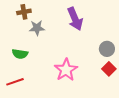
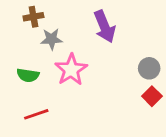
pink star: (66, 70) -> (71, 70), moved
red line: (15, 82) -> (36, 114), moved

